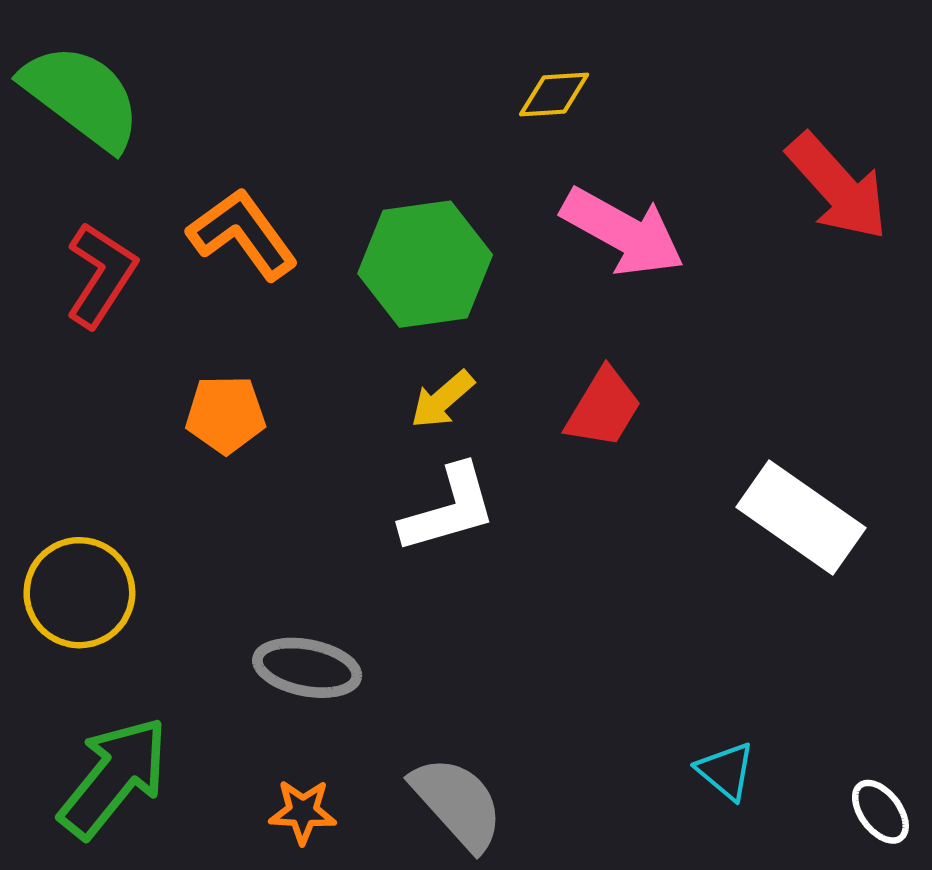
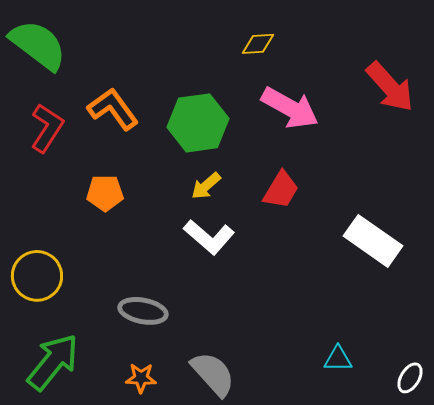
white L-shape: (449, 509) -> (209, 237), turned 57
cyan triangle: (726, 771) -> (338, 359), turned -40
white ellipse: (880, 812) -> (410, 378), turned 68

